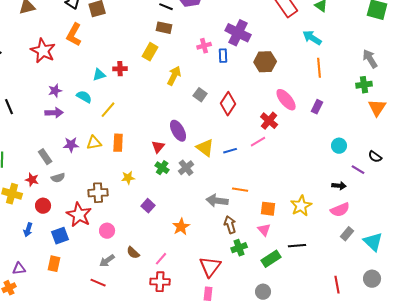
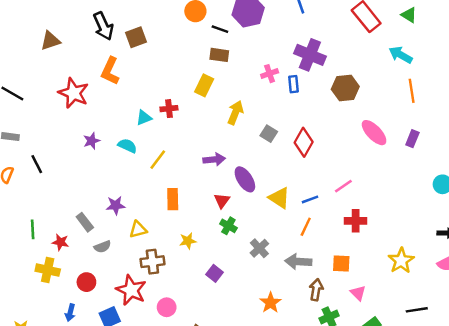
purple arrow: (54, 113) -> (214, 159), moved
red cross: (269, 121) -> (356, 221), moved, turned -36
yellow triangle: (94, 143) -> (138, 230), moved
gray cross: (186, 168) -> (259, 248), moved
red star: (32, 180) -> (60, 242), moved
orange line: (240, 190) -> (306, 227), moved, turned -70
orange square: (268, 209) -> (341, 263), moved
brown arrow: (230, 225) -> (316, 290), turned 30
orange star: (181, 227) -> (270, 303), moved
black line: (297, 246) -> (417, 310), moved

